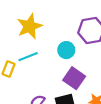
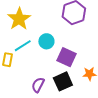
cyan circle: (66, 50) -> (46, 41), moved

